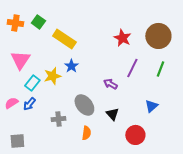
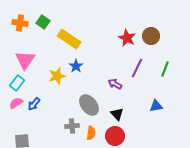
brown circle: (158, 36) -> (151, 36), moved, size x0.7
cyan rectangle: (32, 83) -> (17, 83), moved
blue triangle: (151, 106) -> (156, 106), turned 32
gray cross: (58, 119) -> (72, 126), moved
red circle: (135, 135) -> (115, 136), moved

